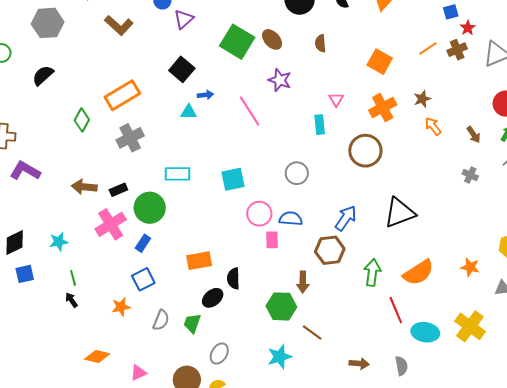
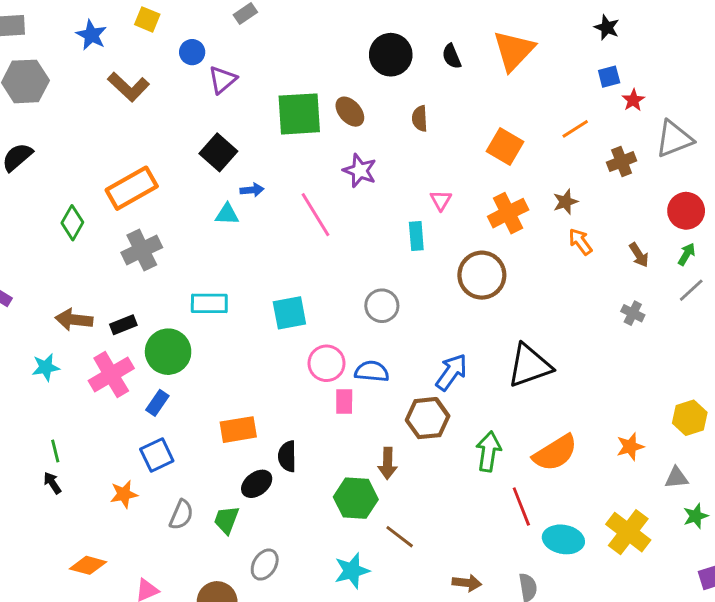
green square: (237, 42) -> (299, 114), turned -36
brown cross: (457, 50) -> (622, 162), moved
cyan star: (59, 242) -> (46, 367), moved
orange star: (470, 267) -> (630, 447), turned -30

